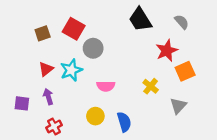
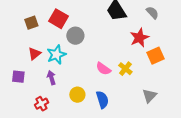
pink semicircle: (106, 86) -> (103, 69), moved, turned 35
purple arrow: (48, 97) -> (51, 78), moved
purple square: (22, 103) -> (18, 77), moved
gray triangle: (178, 106) -> (149, 96), moved

